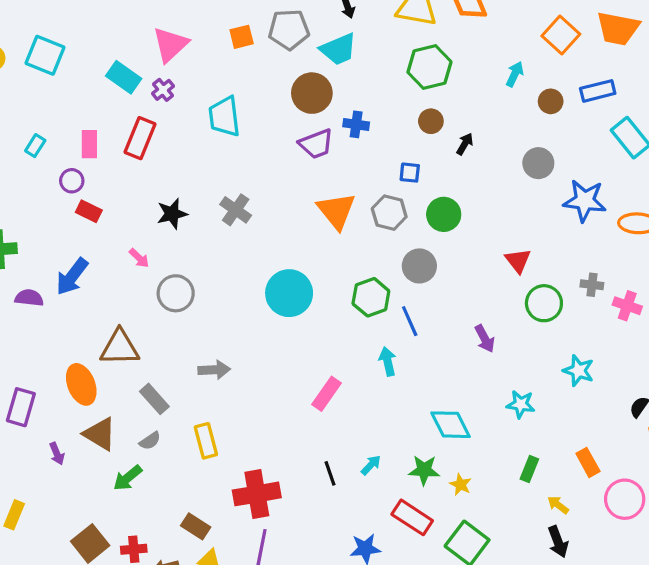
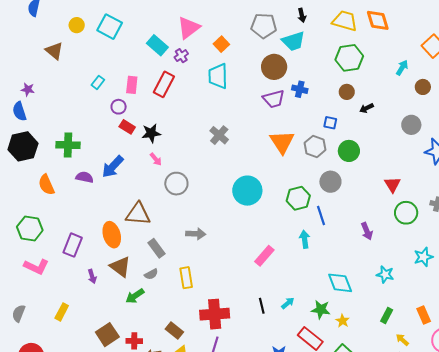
orange square: (242, 37) -> (221, 44), moved, turned -35
black arrow: (465, 144) -> (367, 108), turned -152
black star: (172, 214) -> (151, 133), moved
cyan star: (578, 371) -> (423, 257), turned 30

